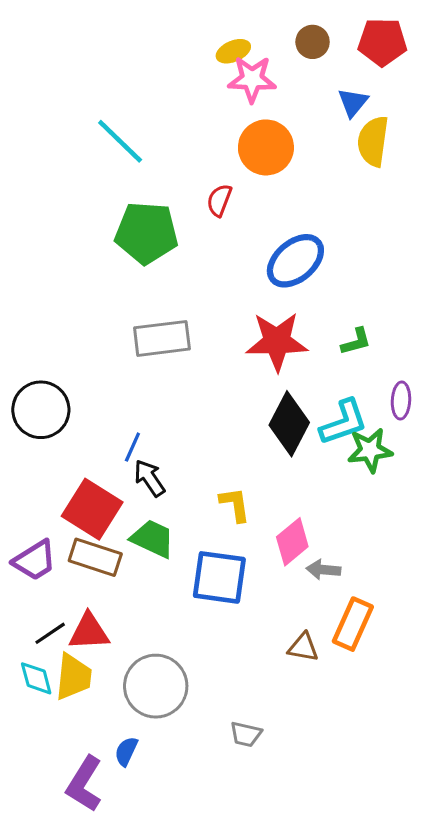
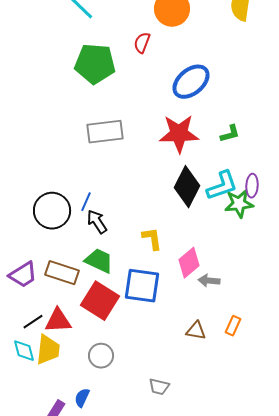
purple ellipse: (401, 400) -> (252, 186), moved
black circle: (41, 410) -> (52, 211), moved
red square: (92, 509) -> (100, 301), moved
orange rectangle: (353, 624) -> (233, 326), moved, size x0.6
gray circle: (156, 686) -> (101, 356), size x0.6

